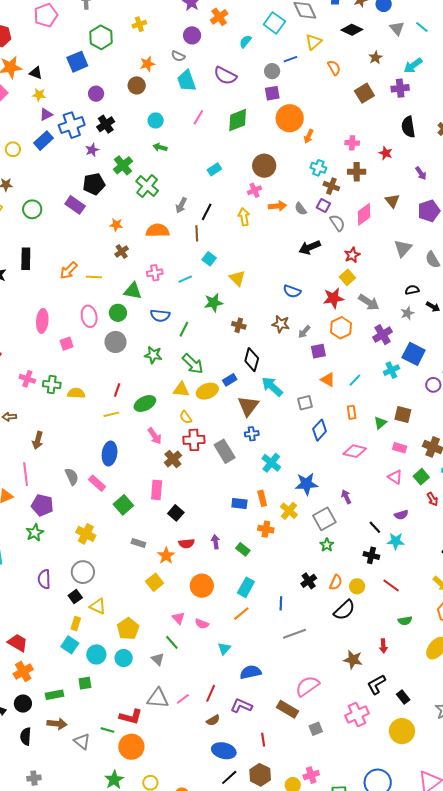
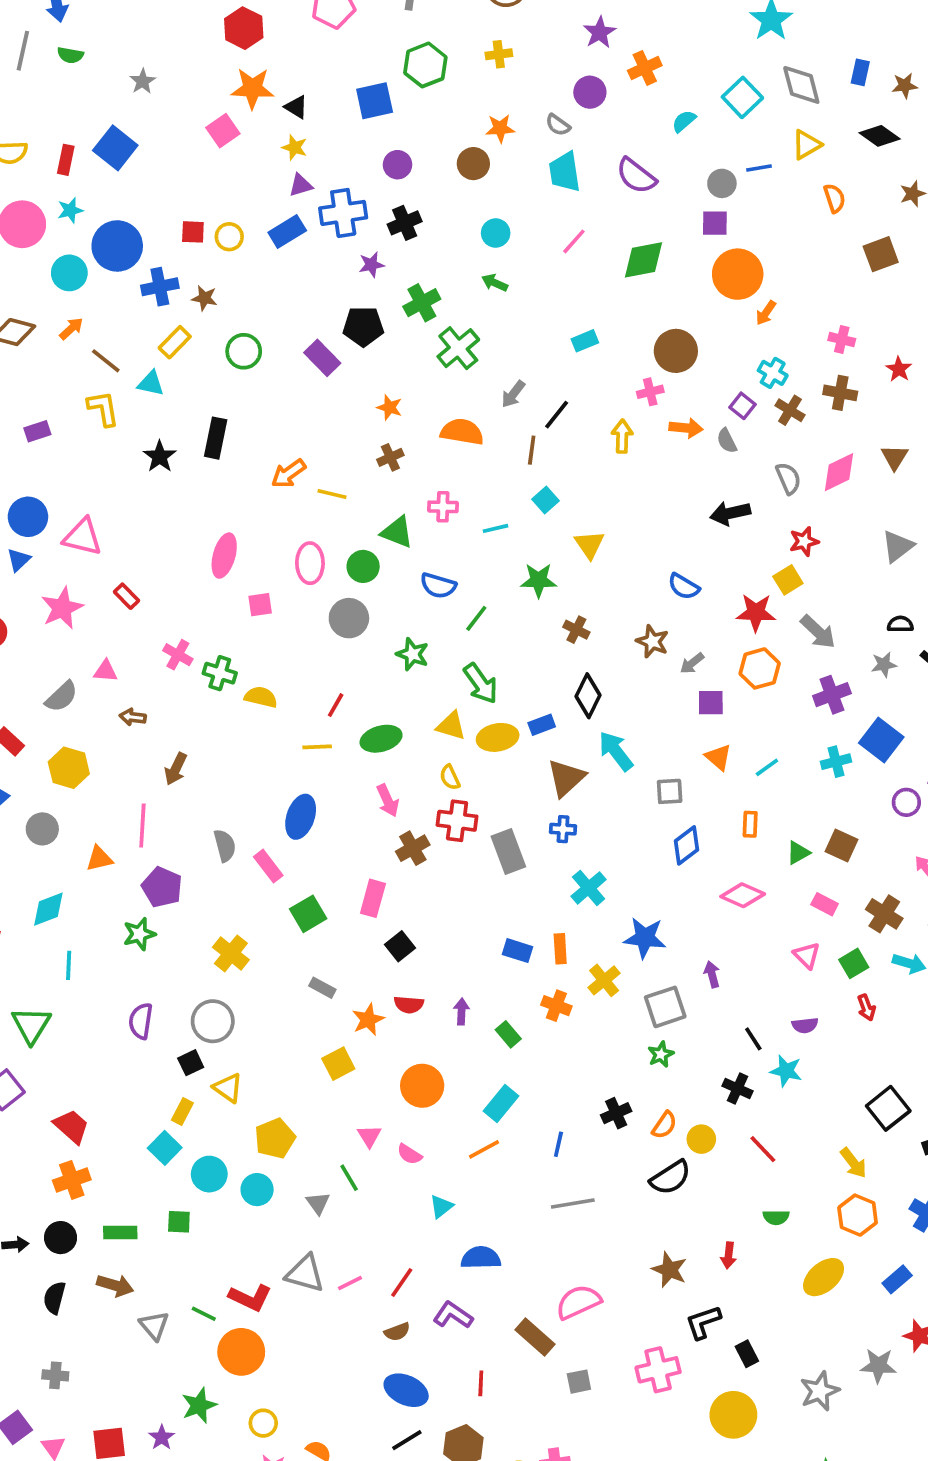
purple square: (323, 206) -> (742, 406), moved

